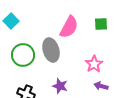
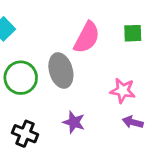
pink star: (94, 64) -> (123, 91), turned -30

